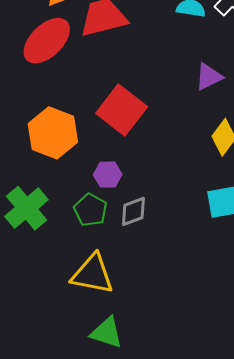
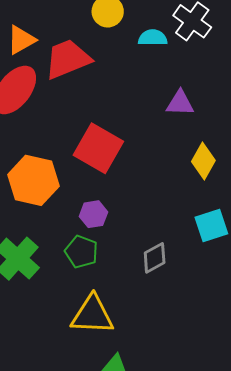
purple triangle: (209, 77) -> (180, 103), turned 36
gray diamond: (133, 211) -> (155, 258), moved

